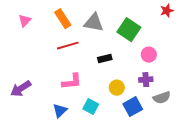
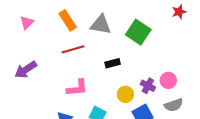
pink circle: (149, 55) -> (168, 80), moved
purple cross: (146, 80) -> (148, 86), moved, turned 32
purple arrow: (21, 89) -> (26, 70), moved

